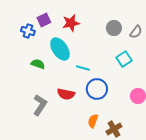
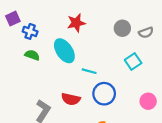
purple square: (44, 20) -> (13, 19), moved
gray semicircle: (136, 32) -> (146, 33), turned 32
green semicircle: (38, 64) -> (32, 55), moved

